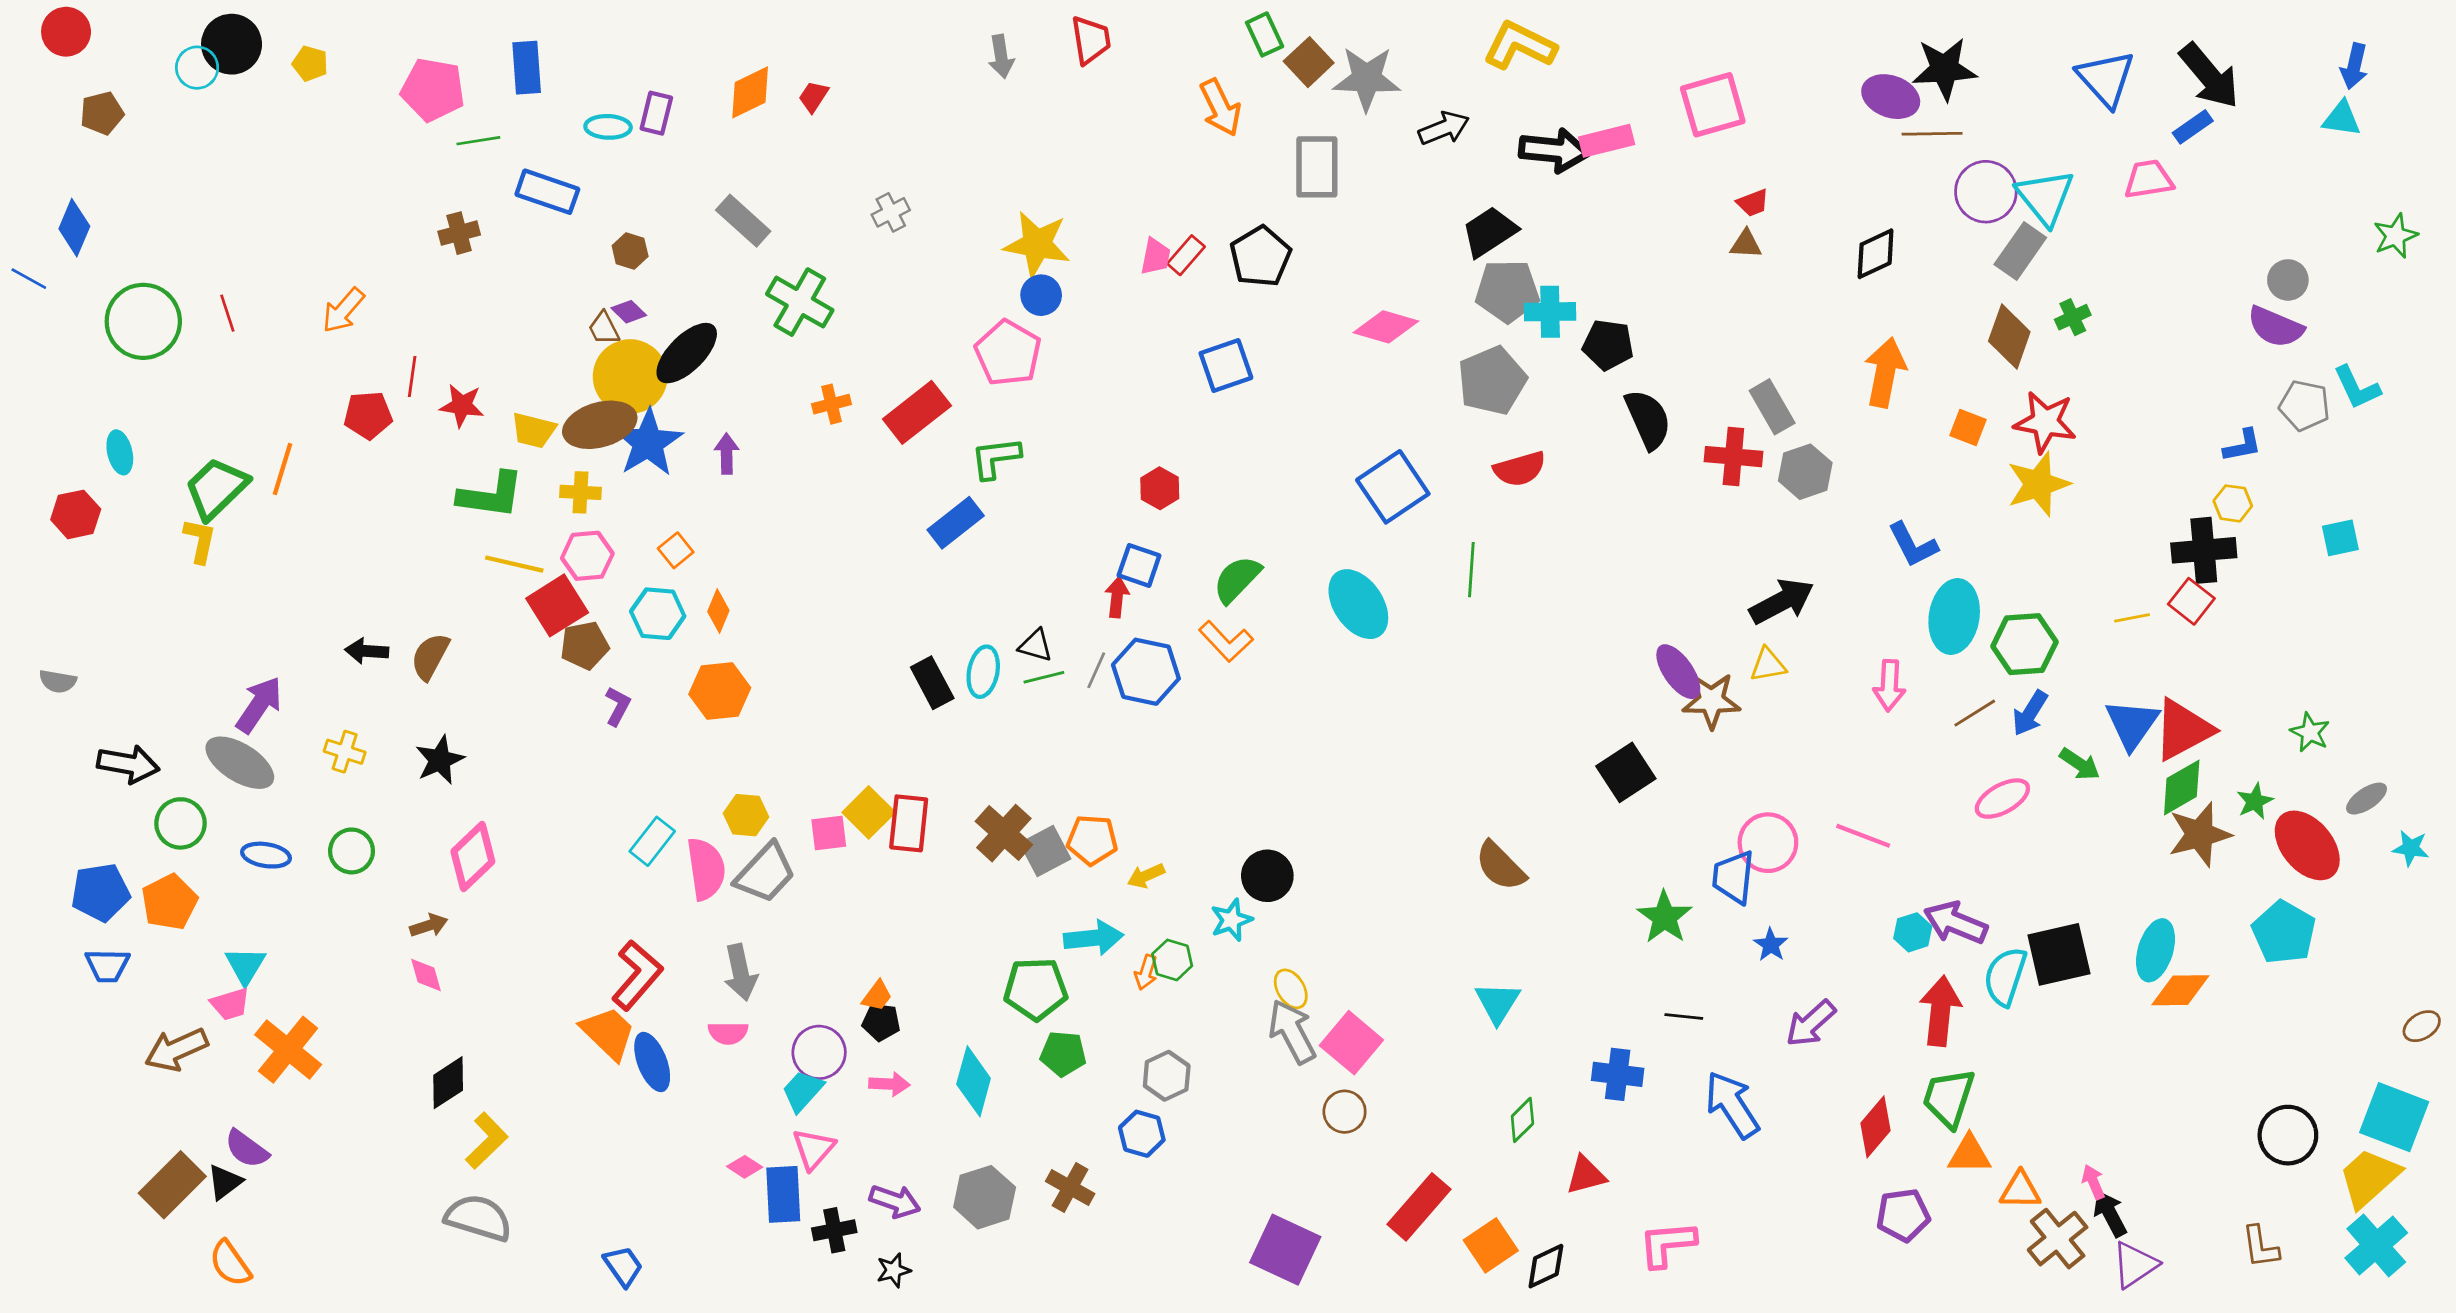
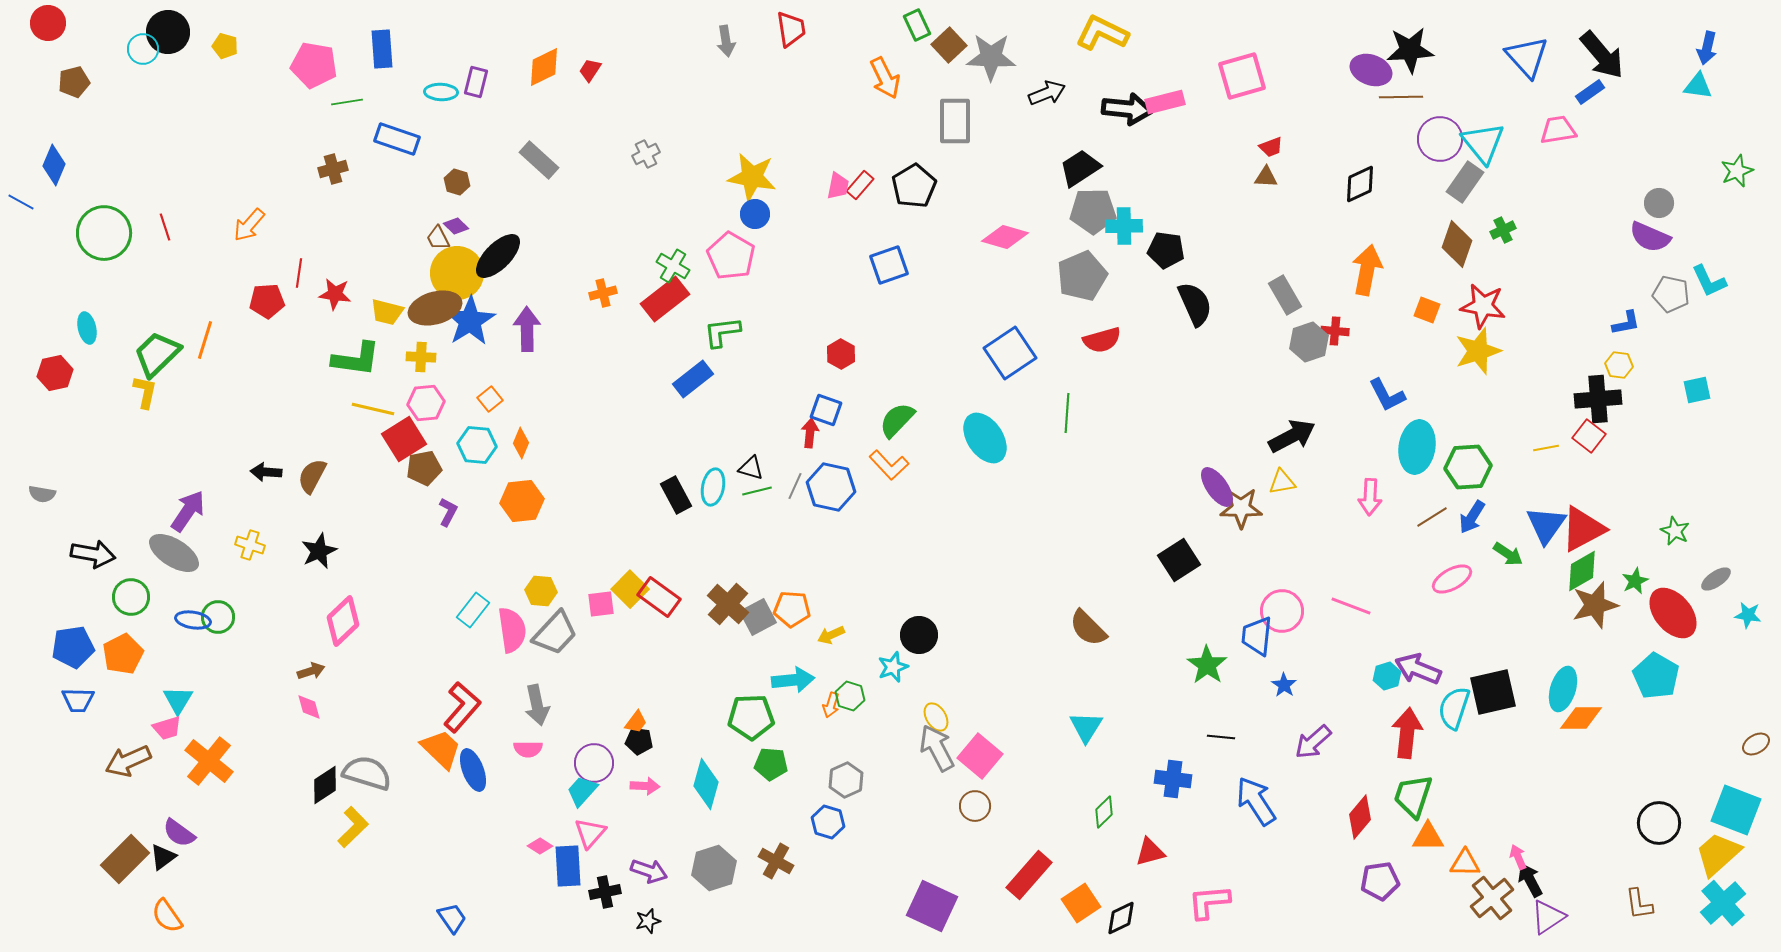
green cross: (800, 302) -> (673, 266), moved, size x0.7
purple arrow: (727, 454) -> (527, 329), size x1.5
red cross: (1733, 457) -> (1335, 331), moved, size x0.7
red rectangle: (909, 823) -> (659, 597), turned -60
green circle: (352, 851) -> (218, 617), moved
gray semicircle: (478, 1218) -> (367, 773), moved

